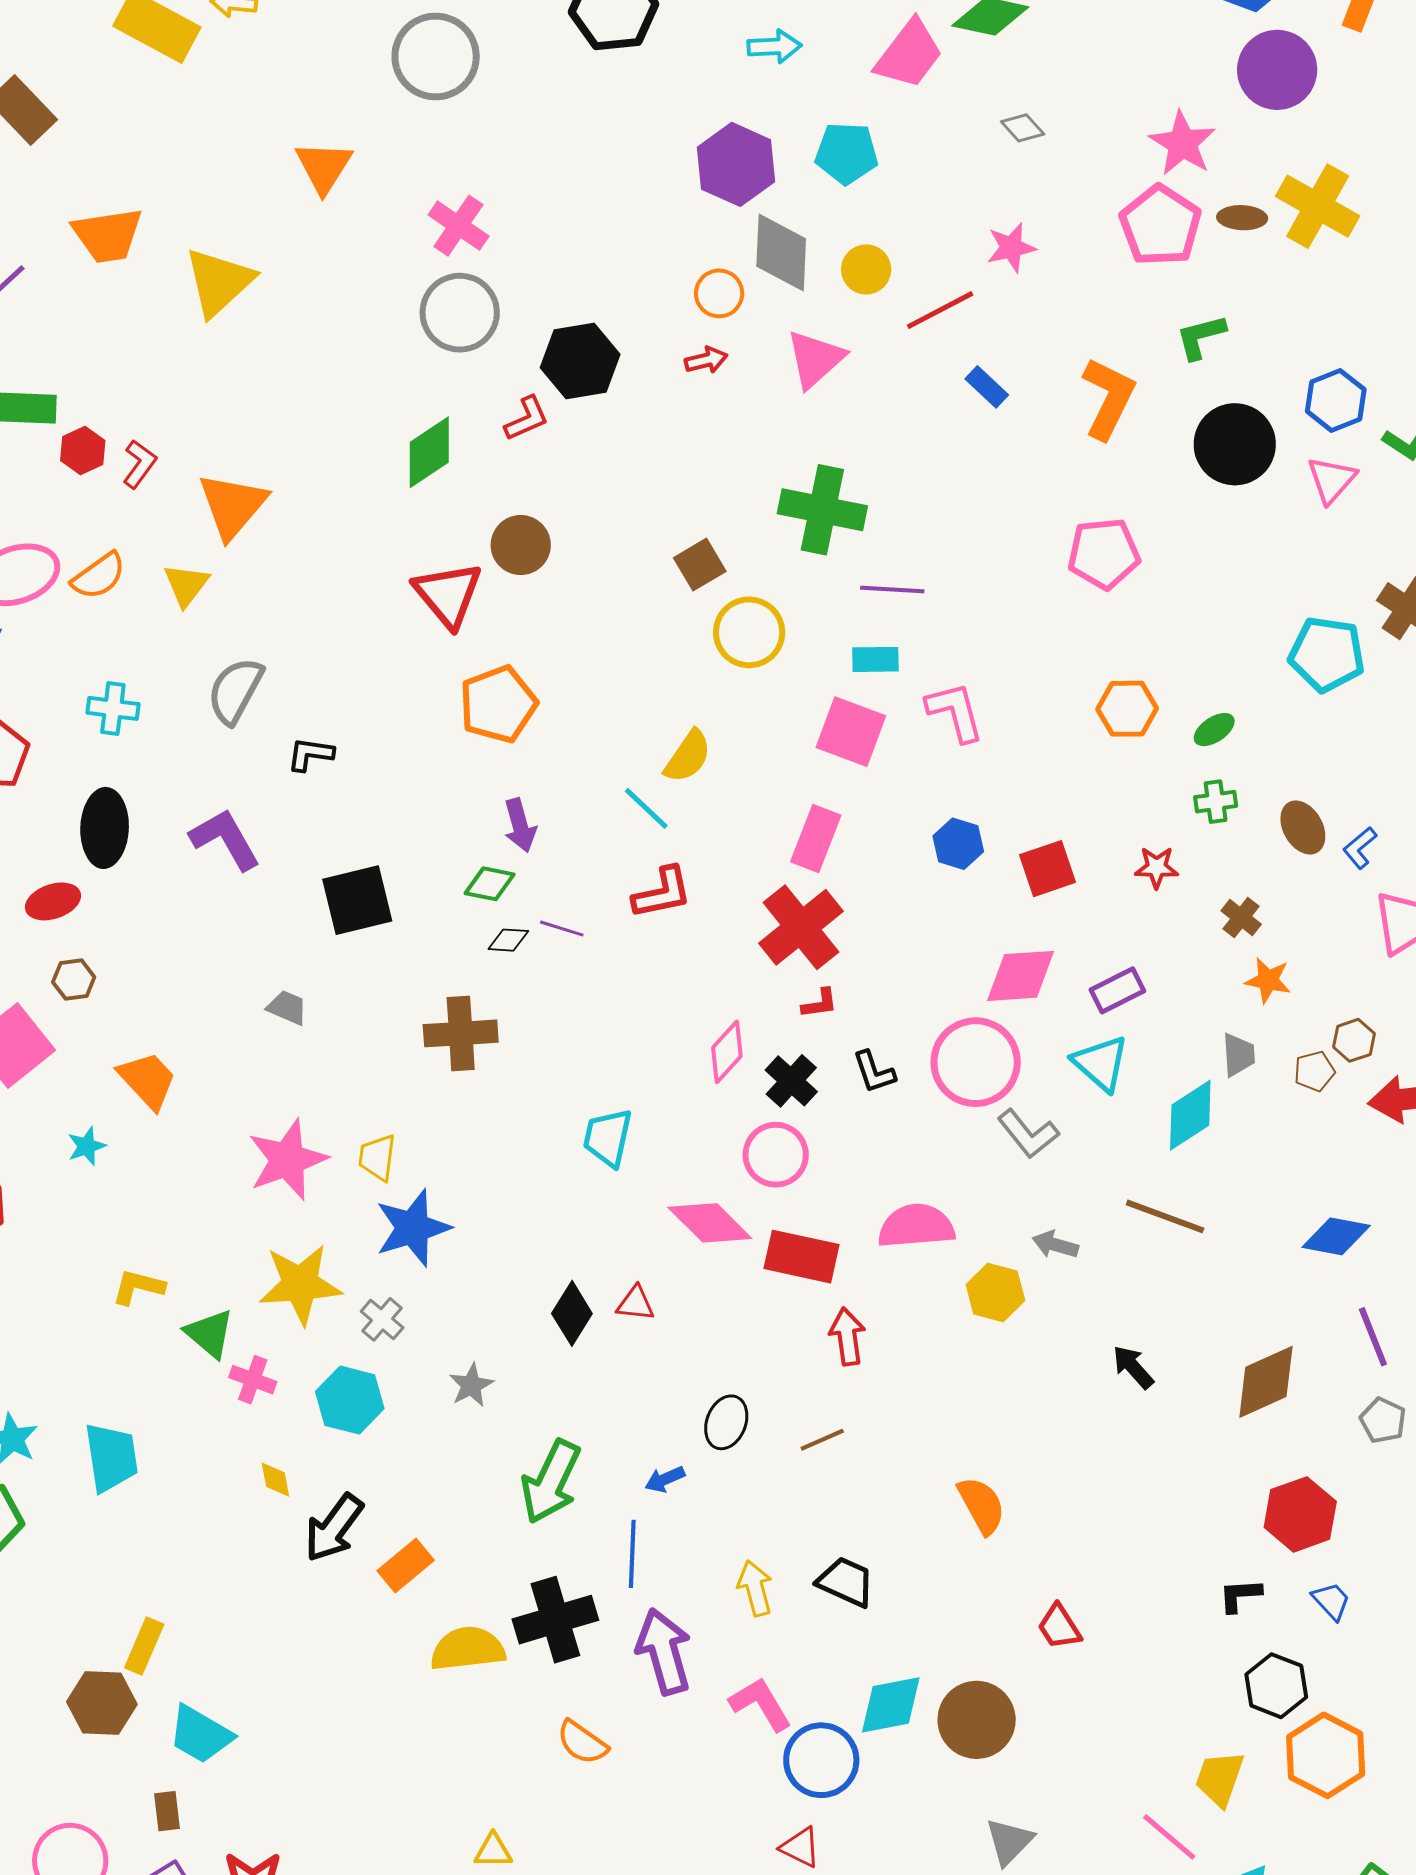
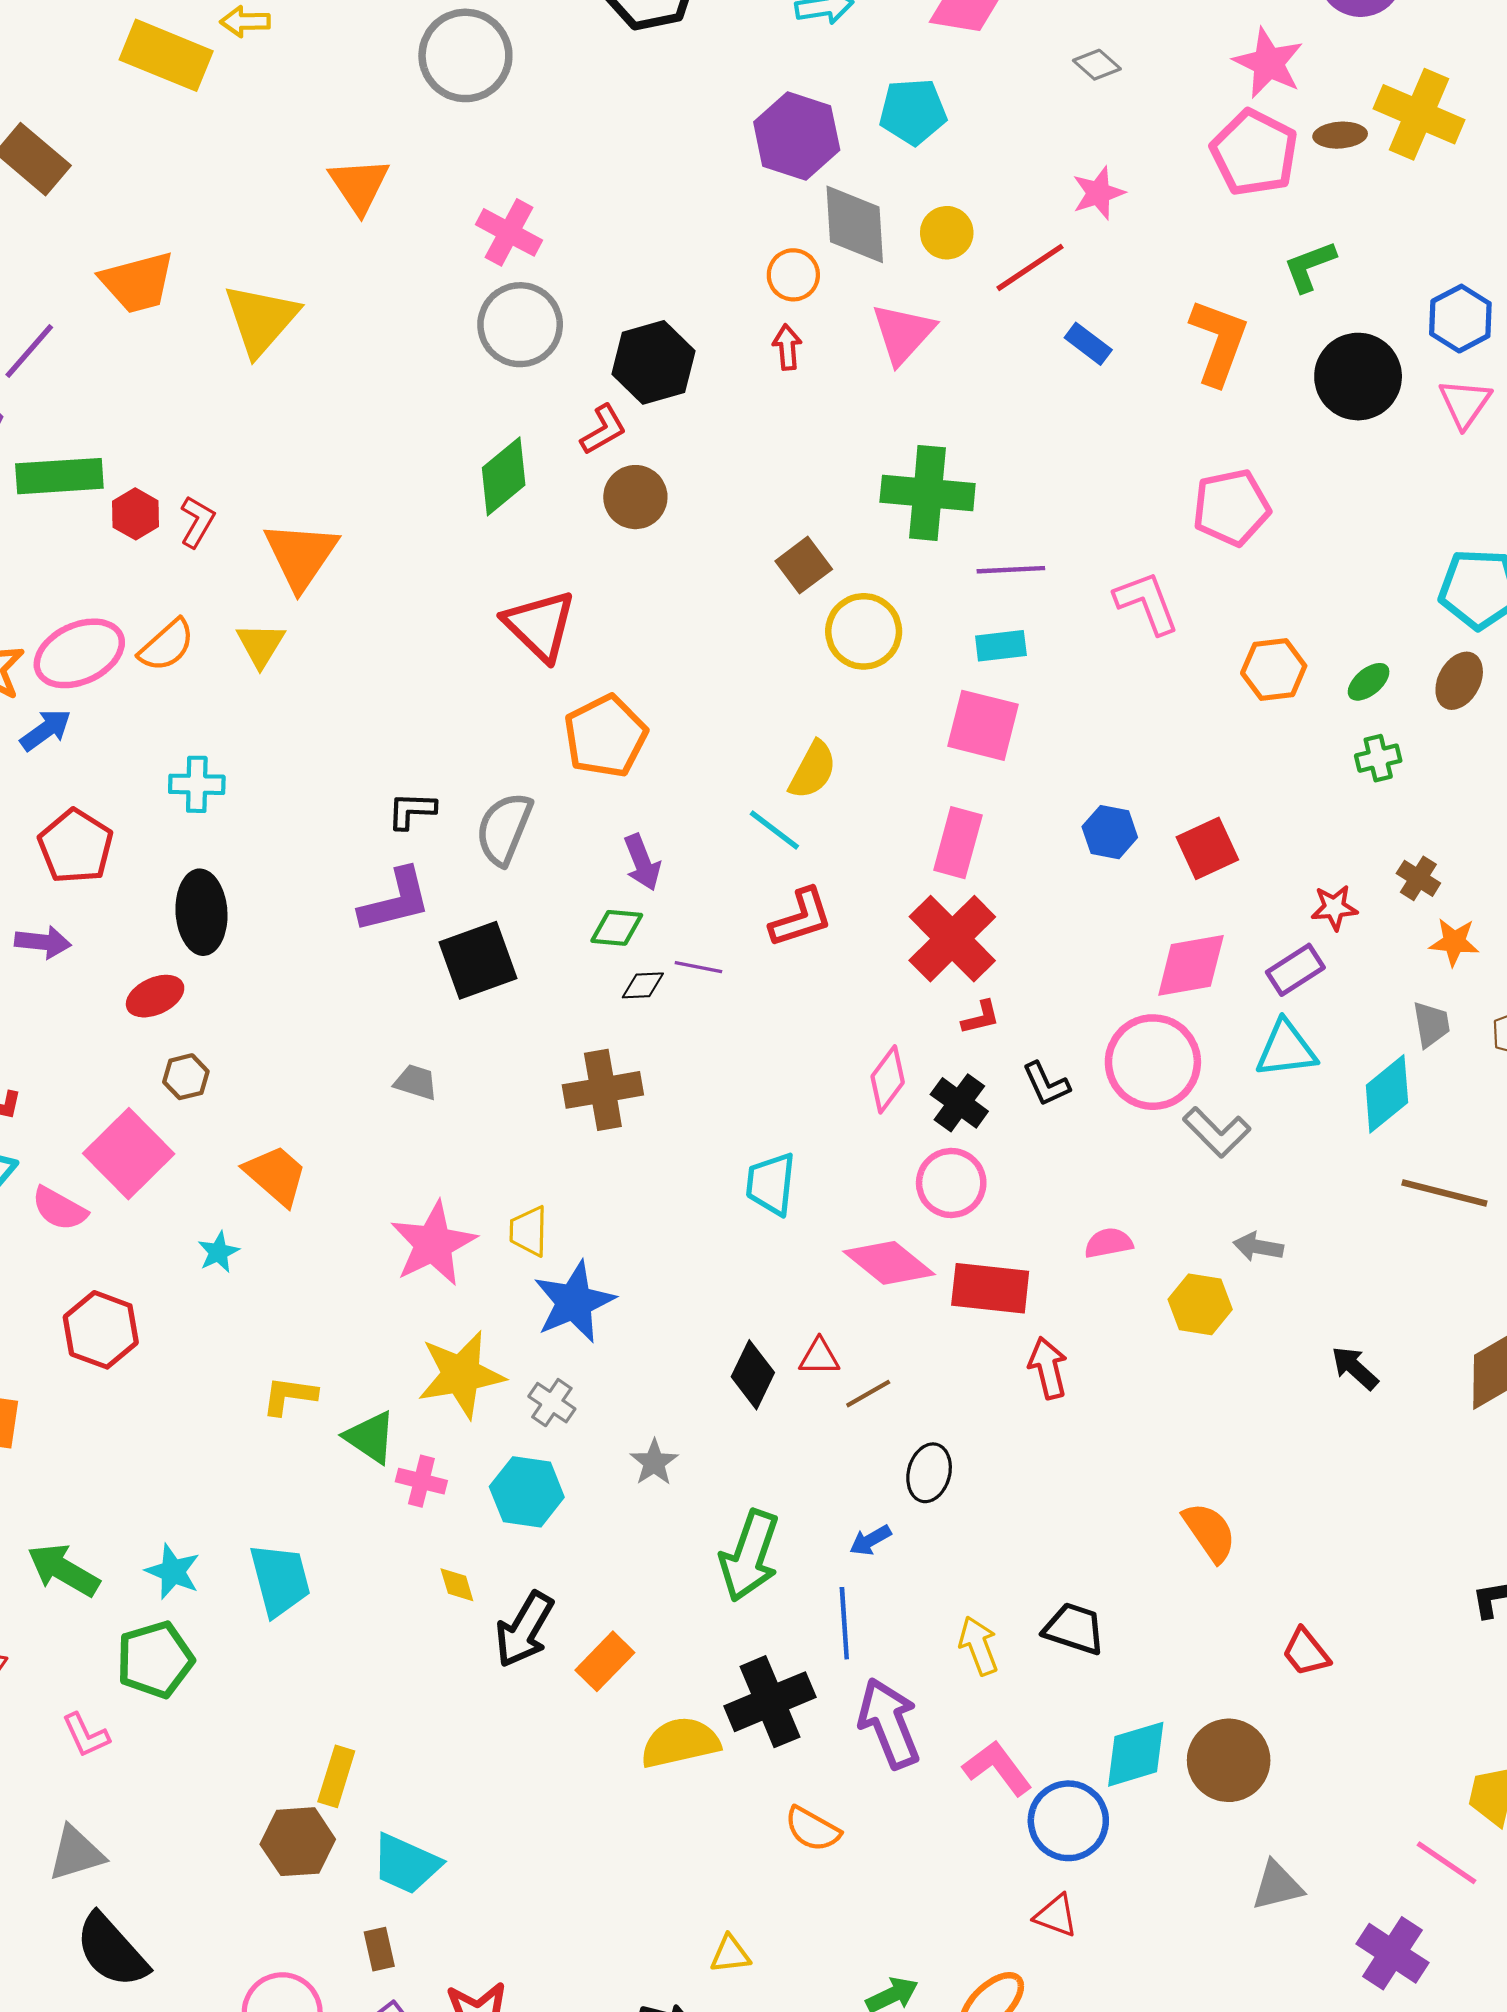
red arrow: (706, 360) -> (787, 347), turned -75
brown circle: (521, 545) -> (635, 497), moved
gray semicircle: (235, 691) -> (504, 829), moved
pink L-shape: (955, 712) -> (1147, 603), moved
brown ellipse: (1303, 827) -> (1459, 681), moved, turned 64
purple L-shape: (225, 839) -> (395, 901), moved, turned 112
red star: (1157, 867) -> (1334, 908), moved
cyan triangle: (1101, 1063) -> (1286, 1049), turned -42
brown line: (1165, 1216) -> (1444, 1193), moved
pink semicircle: (916, 1226) -> (1109, 1243), size x0.6
brown line: (822, 1440) -> (868, 1394), moved
gray triangle: (1009, 1841) -> (1277, 1886), turned 38

